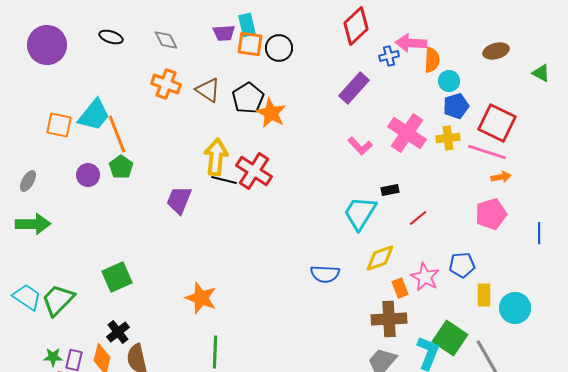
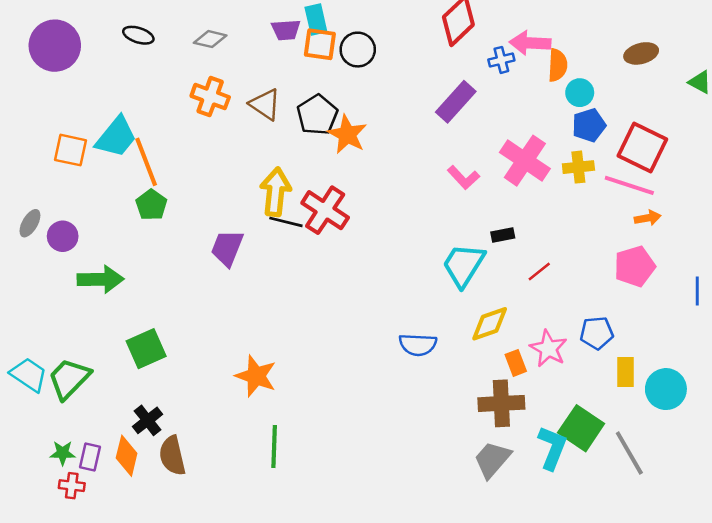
gray diamond: (166, 40) -> (210, 39), turned -50
purple circle: (88, 175) -> (63, 236), moved
green arrow: (33, 224) -> (100, 279), moved

